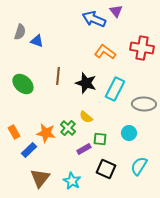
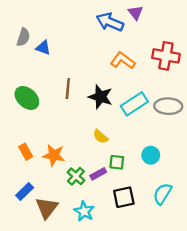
cyan rectangle: (115, 89) -> (134, 104), turned 30
gray ellipse: (144, 104) -> (168, 106), moved
green cross: (68, 128) -> (76, 176), moved
orange rectangle: (14, 132) -> (26, 152), moved
blue rectangle: (29, 150) -> (25, 191), moved
black square: (106, 169) -> (124, 197), turned -36

